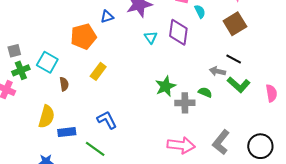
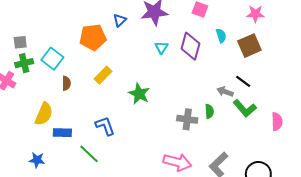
cyan semicircle: (200, 11) -> (221, 36), moved
blue triangle: (107, 17) -> (120, 20), turned -32
green star: (166, 86) -> (139, 94), moved, turned -30
green semicircle: (205, 92) -> (209, 111), turned 56

